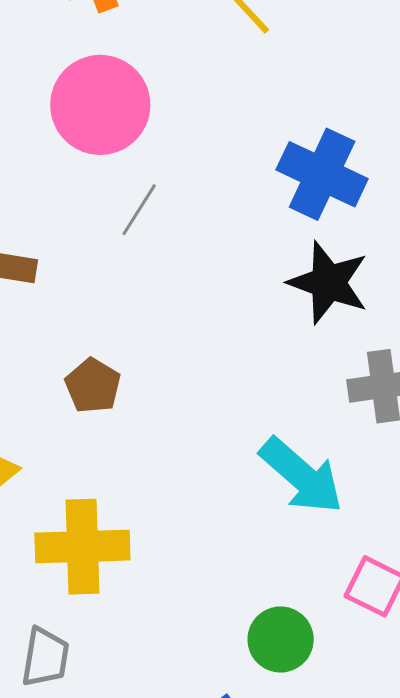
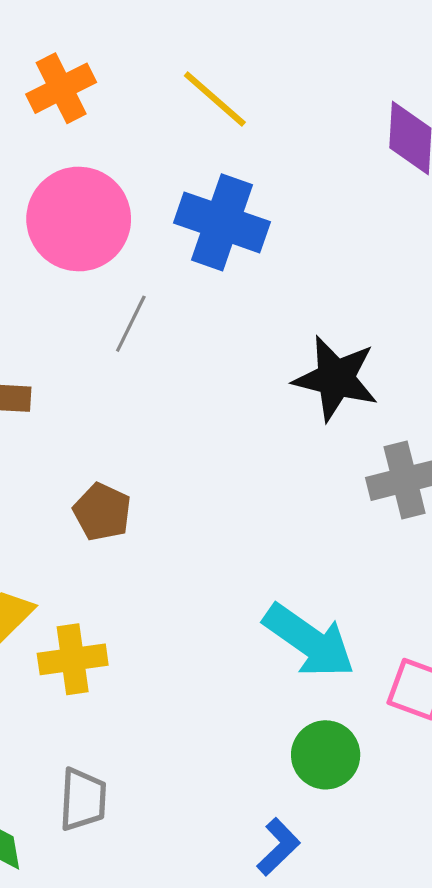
blue cross: (322, 174) -> (222, 222), moved
cyan arrow: (301, 476) -> (309, 641), moved
yellow cross: (82, 547) -> (73, 659), moved, size x0.7

